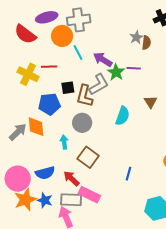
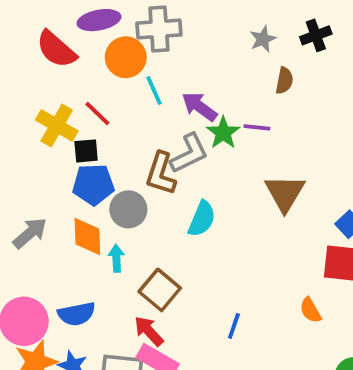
gray star: (136, 37) -> (263, 39), moved
red line: (49, 67) -> (97, 114), turned 42
black square: (68, 88) -> (86, 151), moved
brown triangle: (151, 102) -> (285, 193), size x1.6
cyan semicircle: (123, 116) -> (202, 219), moved
gray circle: (82, 123) -> (128, 209), moved
orange diamond: (36, 127) -> (87, 237), moved
red arrow: (71, 178) -> (149, 331), moved

